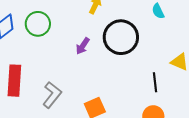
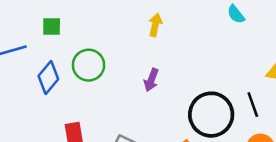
black circle: (121, 37) -> (211, 115), moved

